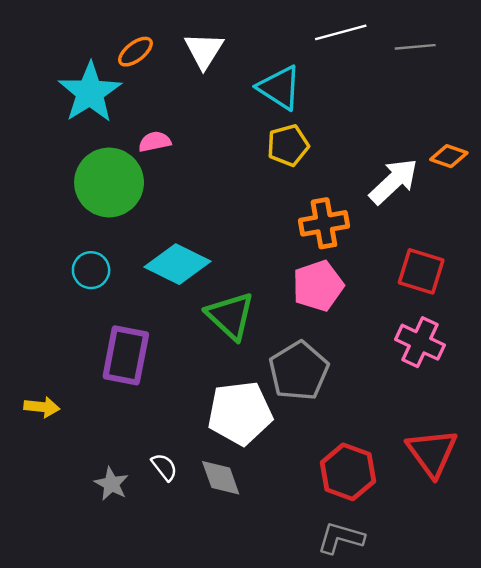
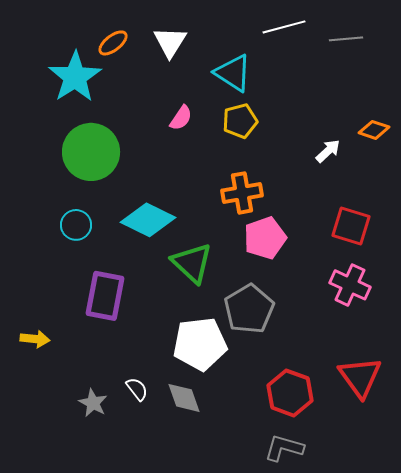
pink semicircle: (155, 142) -> (181, 118), moved, turned 136
white arrow: (394, 181) -> (328, 151), size x0.6
orange cross: (324, 223) -> (242, 193), moved

